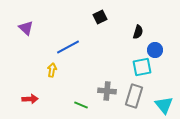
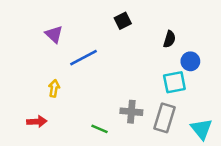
purple triangle: (26, 28) -> (54, 34), moved
yellow arrow: (52, 70) -> (54, 88), moved

